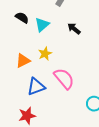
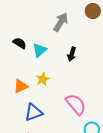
black arrow: (74, 29) -> (72, 54), turned -112
pink semicircle: (64, 79) -> (76, 104), moved

